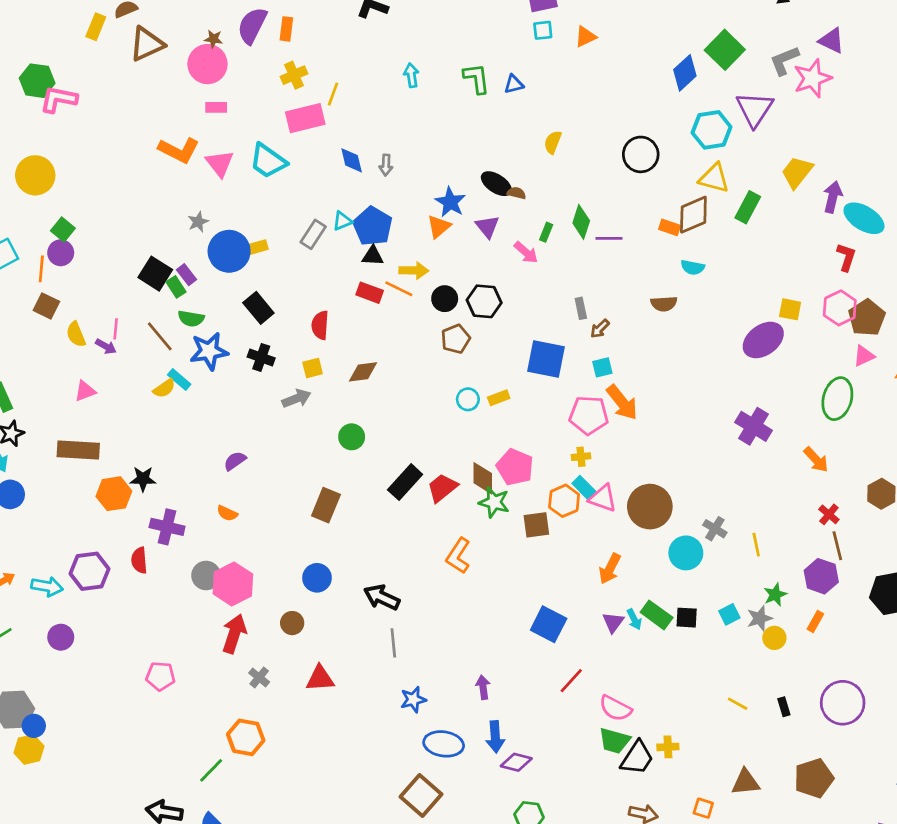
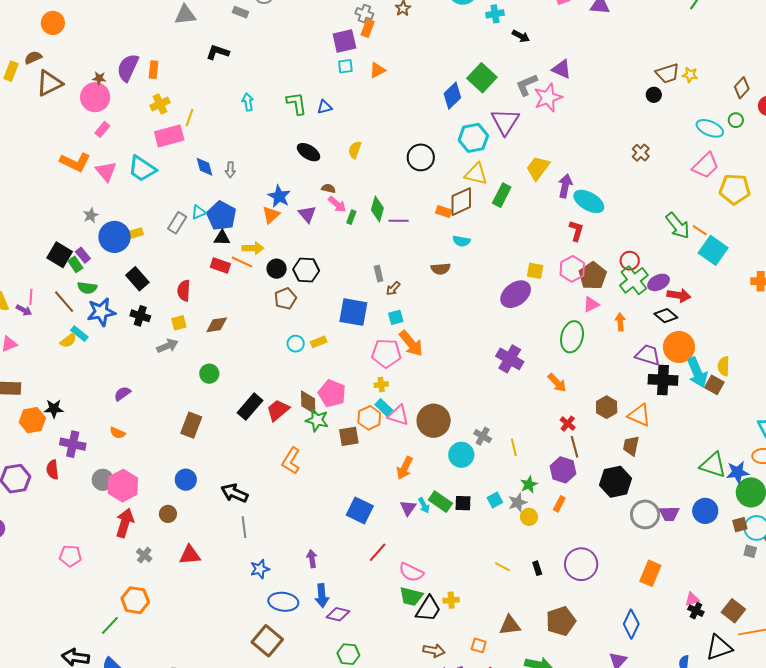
pink rectangle: (216, 107) -> (102, 129), turned -49
black ellipse: (496, 184) -> (309, 152), moved
pink arrow: (526, 252) -> (337, 204), moved

